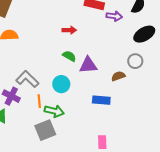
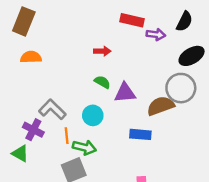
gray circle: (135, 61) -> (181, 88), size x1.6
brown semicircle: (118, 76) -> (161, 106), size x1.6

